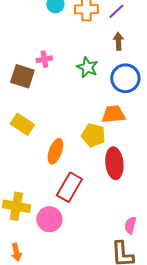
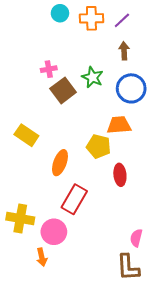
brown square: (22, 76) -> (63, 90), moved, turned 35
red ellipse: (114, 163) -> (120, 175), size x0.7
orange arrow: (16, 252) -> (42, 257), moved

